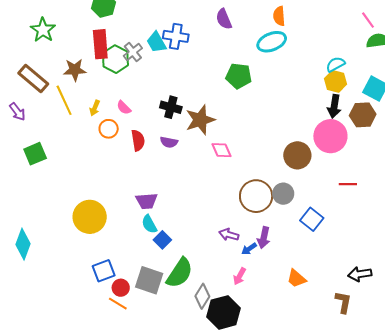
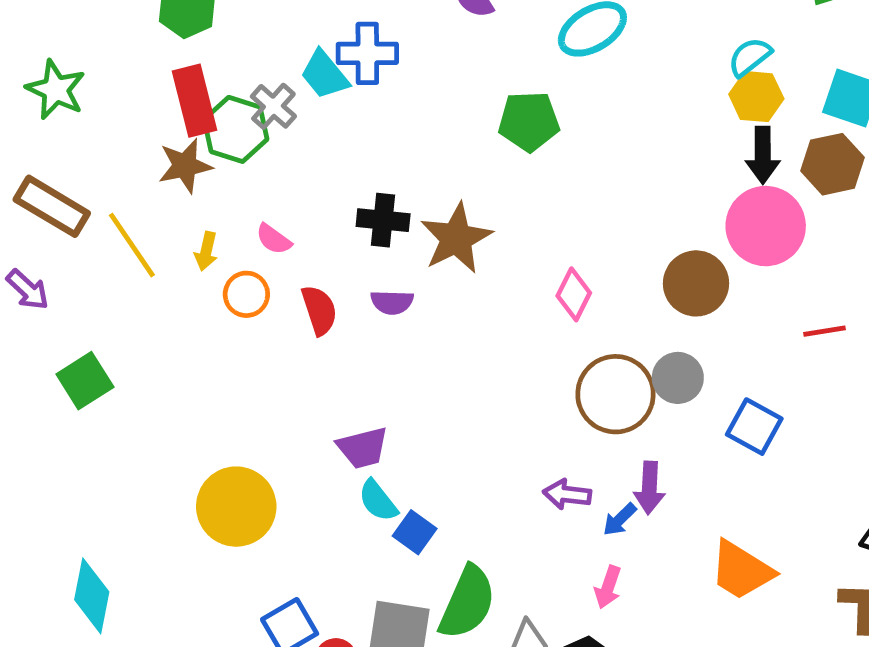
brown star: (75, 70) -> (185, 166), moved
pink diamond: (222, 150) -> (574, 294), moved, turned 60
orange trapezoid: (296, 278) -> (741, 570), size x1.4

